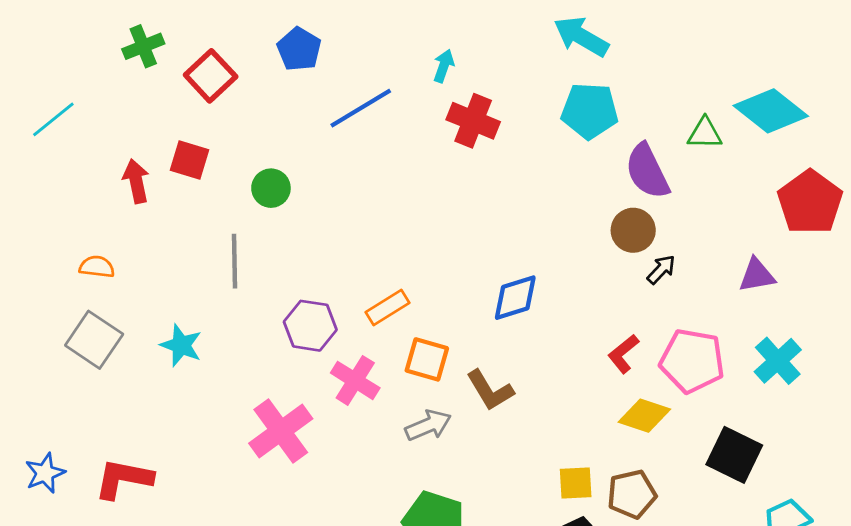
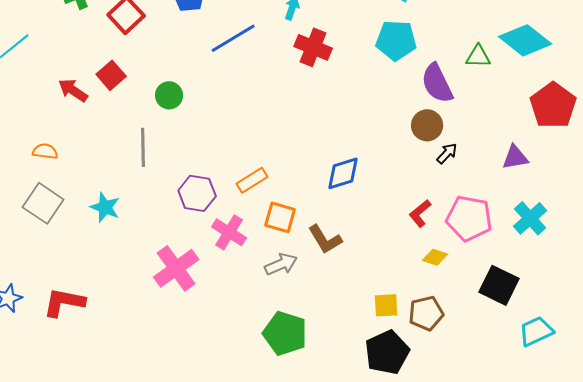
red square: (190, 160) -> (111, 75), turned 32
red arrow: (136, 181) -> (73, 90), turned -44
yellow diamond: (644, 416) -> (435, 257), size x0.7

